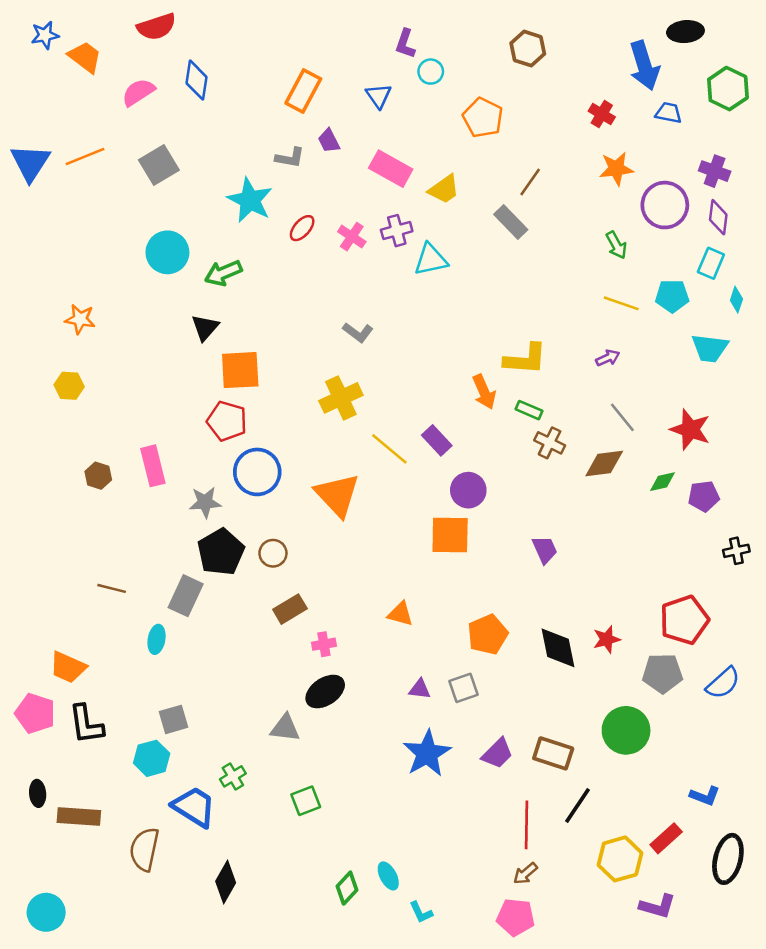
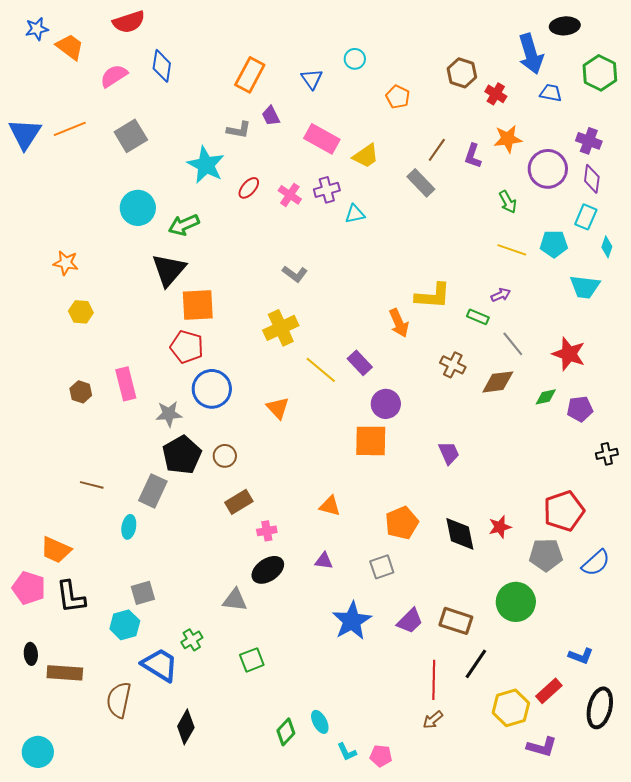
purple L-shape: (405, 44) -> (473, 156), moved
brown hexagon: (528, 49) -> (462, 73), moved
orange pentagon: (483, 118) -> (398, 97), size x0.7
cyan triangle: (431, 260) -> (355, 214), size x0.7
black triangle: (205, 328) -> (169, 270), size x1.5
yellow hexagon: (69, 386) -> (81, 312), moved
green rectangle: (529, 410) -> (478, 317), moved
orange triangle: (337, 495) -> (278, 408), size x0.6
purple triangle: (420, 689) -> (324, 561), moved
pink pentagon: (516, 917) -> (381, 756), moved, size x0.7

